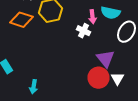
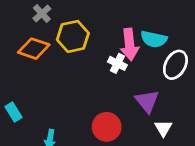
pink arrow: (92, 17) -> (130, 45), size x1.6
red circle: (98, 78) -> (107, 127), moved

